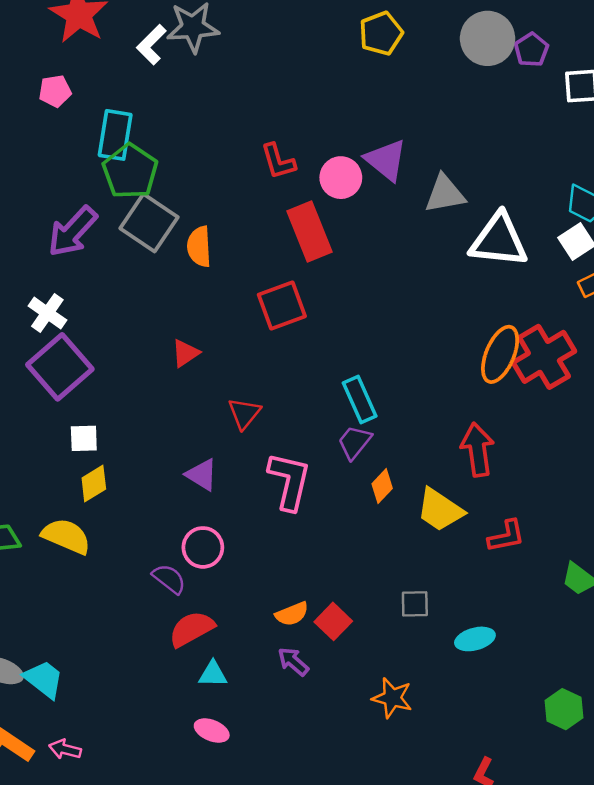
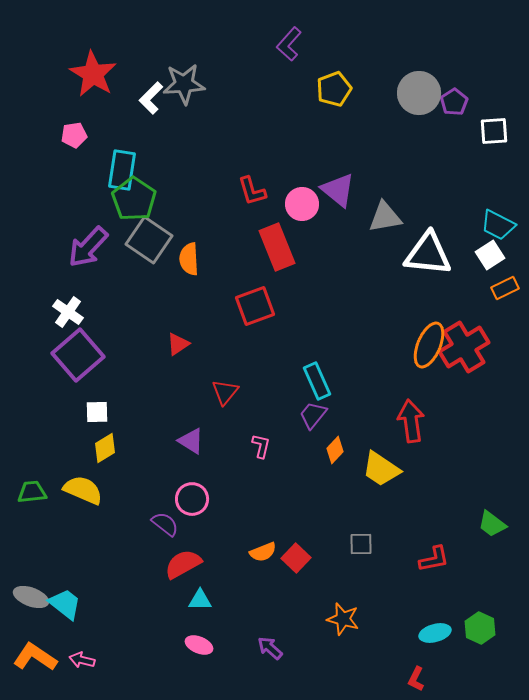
pink L-shape: (289, 481) -> (261, 446), size x0.5
red L-shape: (506, 536) -> (434, 559), moved
cyan ellipse: (475, 639) -> (435, 633), moved
purple arrow: (293, 662) -> (270, 648), moved

